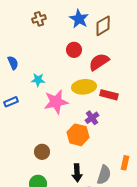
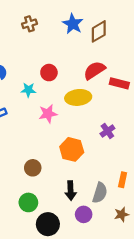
red circle: (74, 50) -> (49, 73), moved
red rectangle: (109, 95) -> (119, 83), moved
pink star: (56, 102) -> (48, 114), size x0.7
purple cross: (92, 118) -> (107, 131), moved

